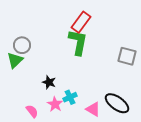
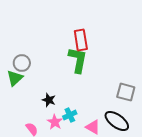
red rectangle: (81, 22) -> (81, 40), turned -45
gray square: (127, 56) -> (126, 92), moved

